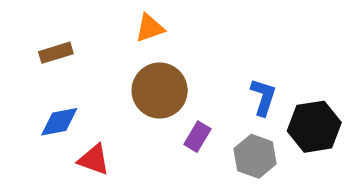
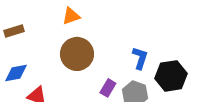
purple rectangle: (197, 137) -> (108, 88), moved

